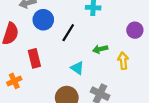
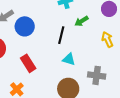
black line: (68, 33) -> (61, 35), moved
green arrow: (100, 49) -> (81, 21), moved

